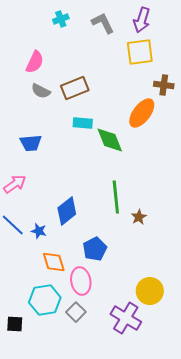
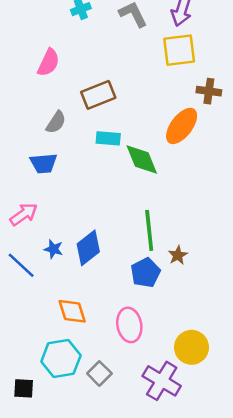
gray semicircle: (41, 91) -> (56, 122), moved, turned -84
blue star: (39, 231) -> (53, 249), moved
blue pentagon: (95, 249) -> (146, 273), moved
pink ellipse: (81, 281) -> (129, 325), moved

